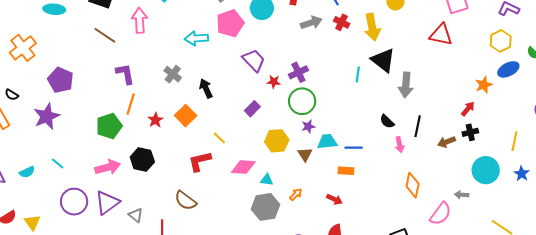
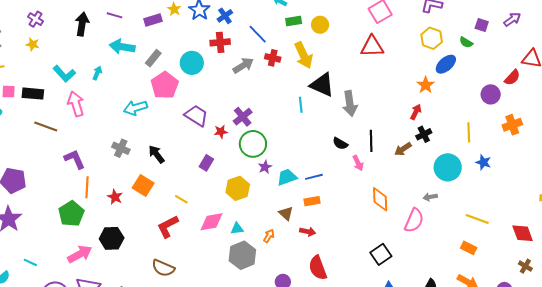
brown triangle: (305, 154) -> (286, 213), moved

